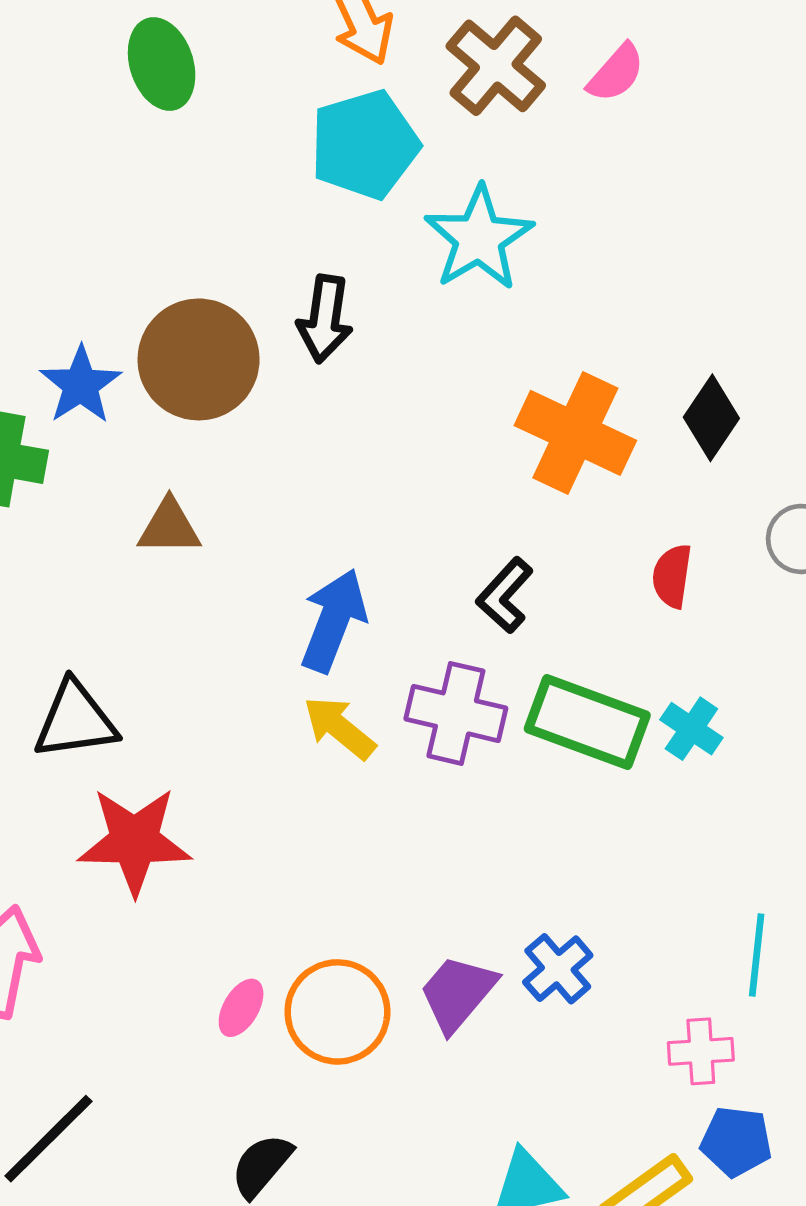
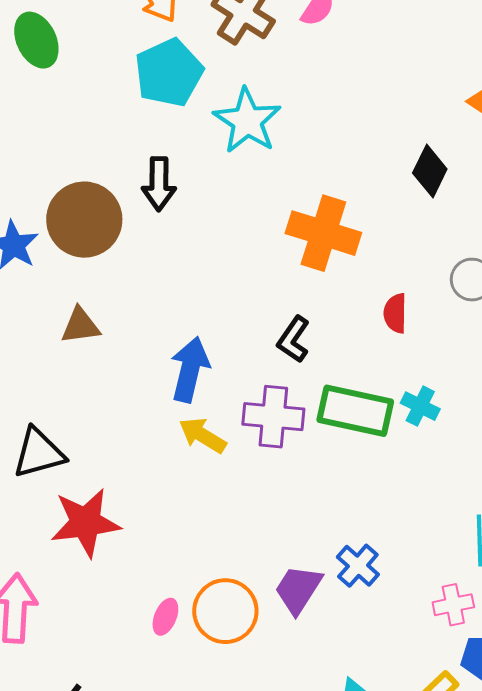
black diamond: (711, 418) -> (430, 171), moved

